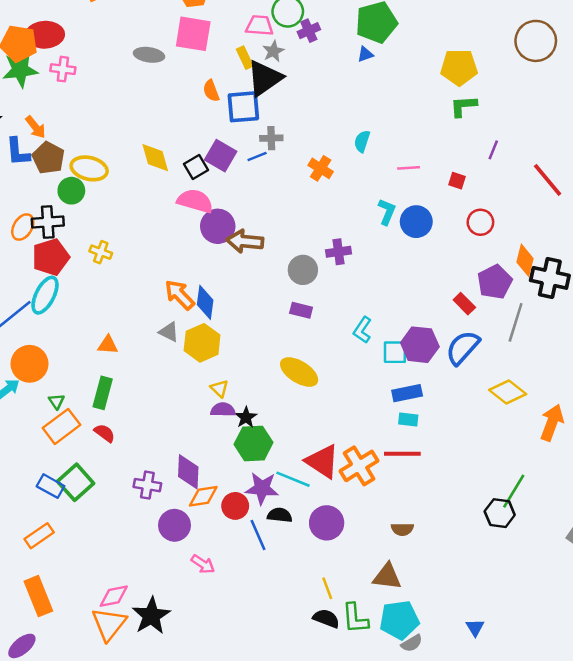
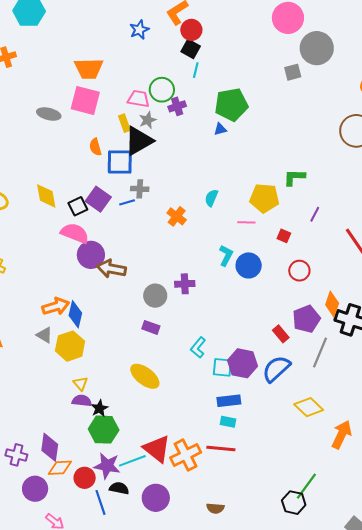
yellow pentagon: (459, 67) -> (264, 198), moved
orange arrow: (180, 295) -> (56, 306), turned 112
cyan line: (293, 479) -> (132, 461), turned -48

